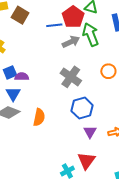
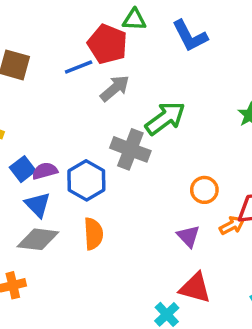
green arrow: (91, 35) -> (165, 118), moved, turned 90
orange circle: (108, 71) -> (204, 190), moved
blue hexagon: (82, 108) -> (86, 180), moved
red triangle: (86, 161) -> (195, 288), turned -36

